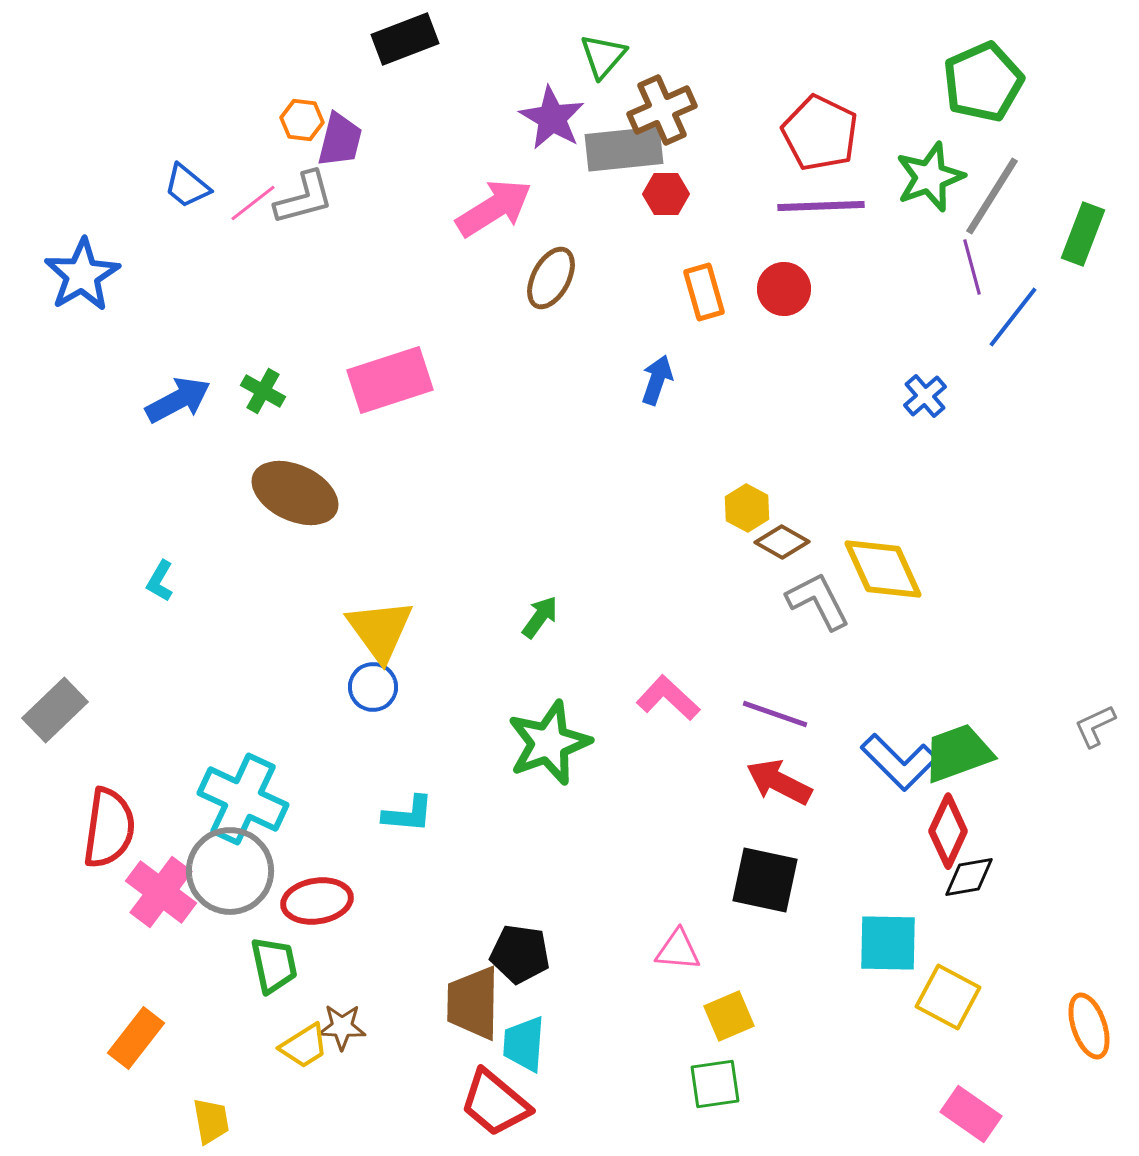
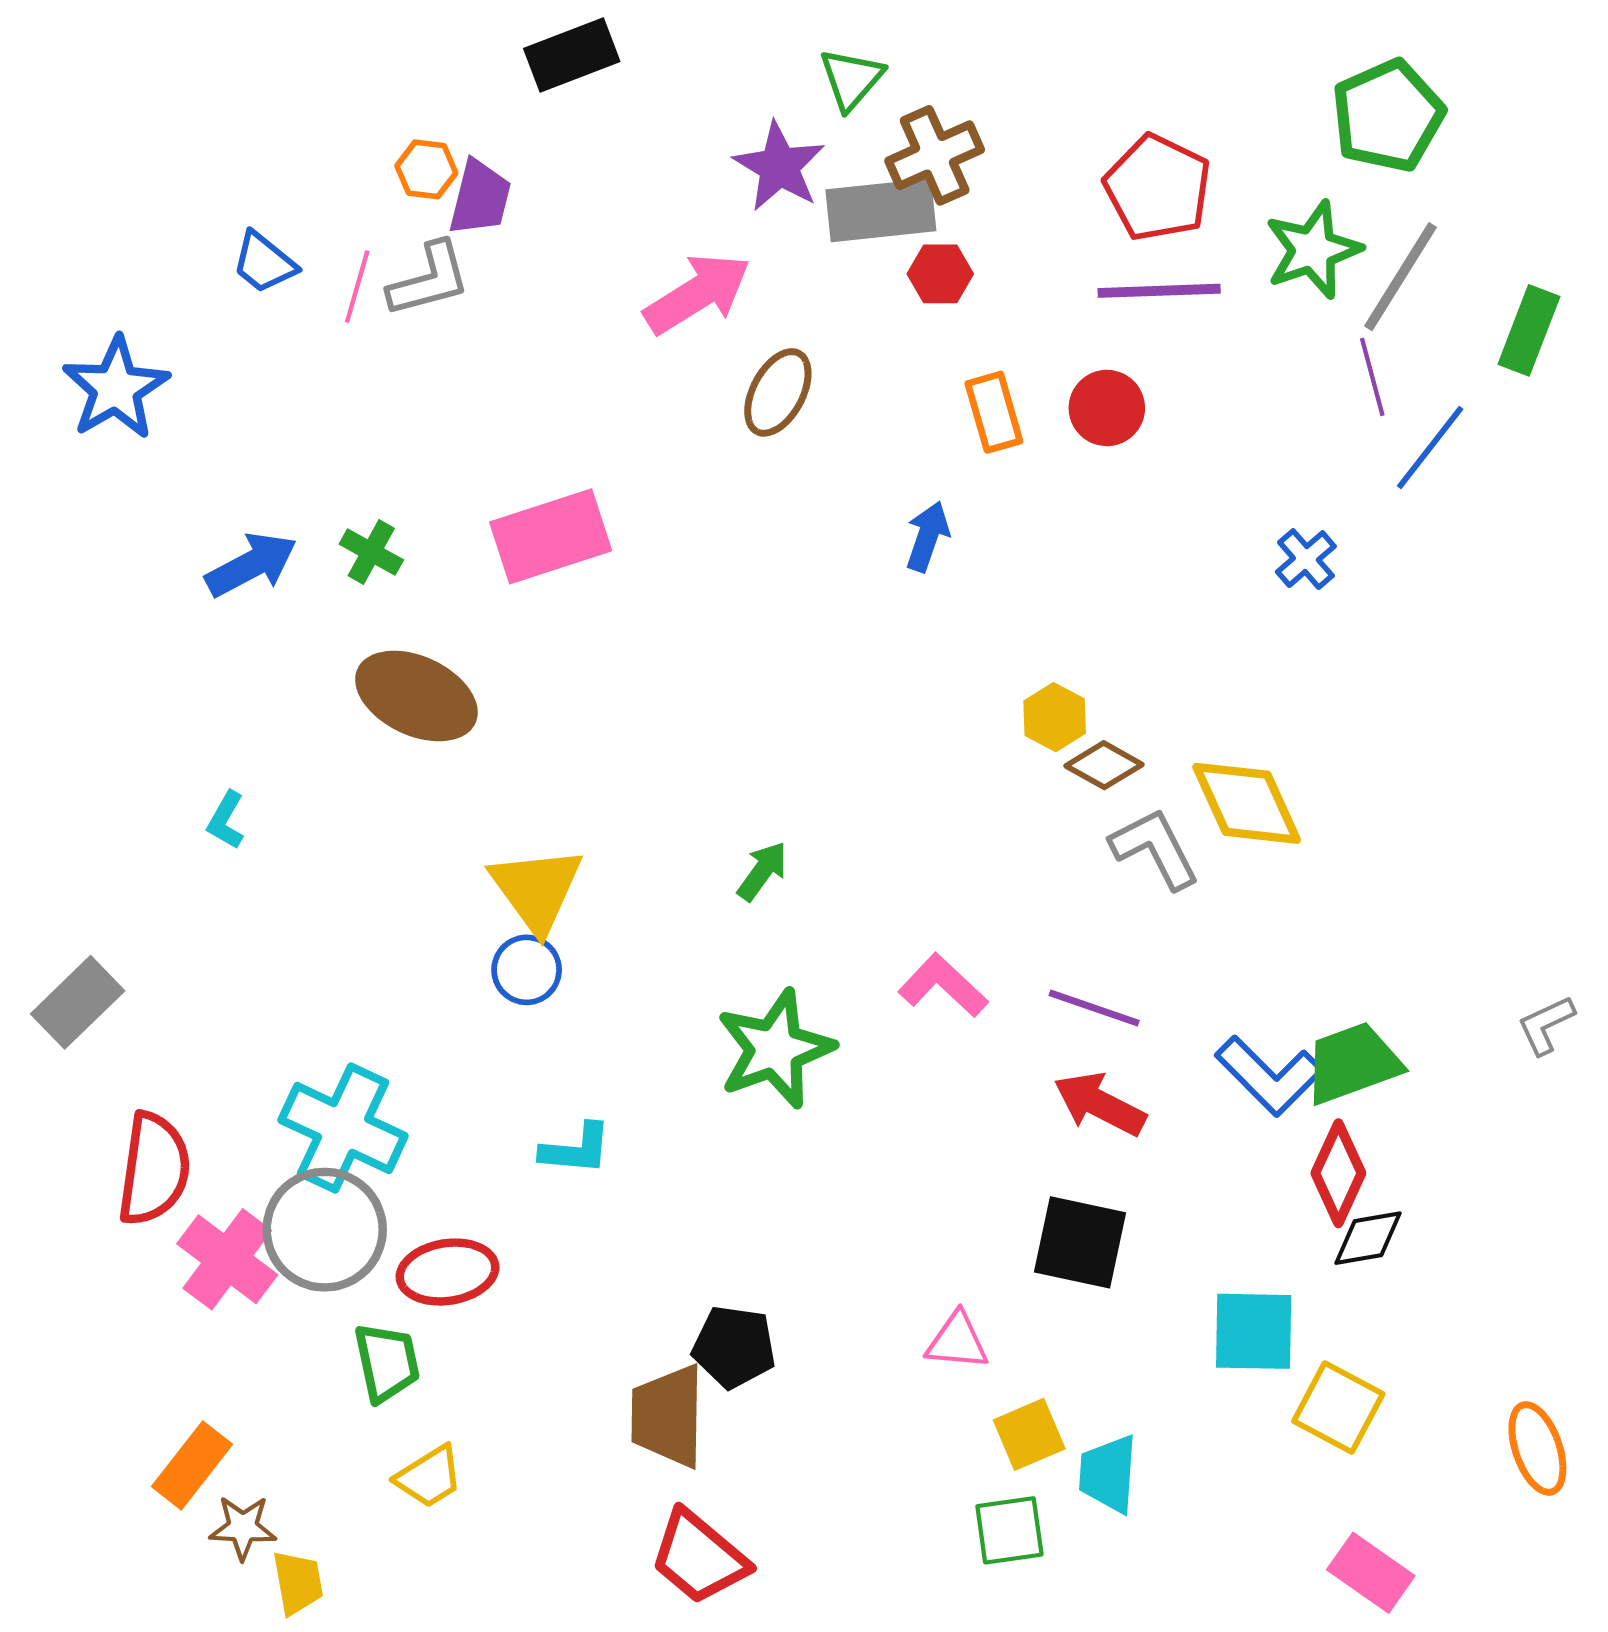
pink line: (253, 203) -> (357, 287), turned -36
brown star: (342, 1027) -> (243, 1528), moved
cyan trapezoid: (524, 1044) -> (1108, 1474), moved

